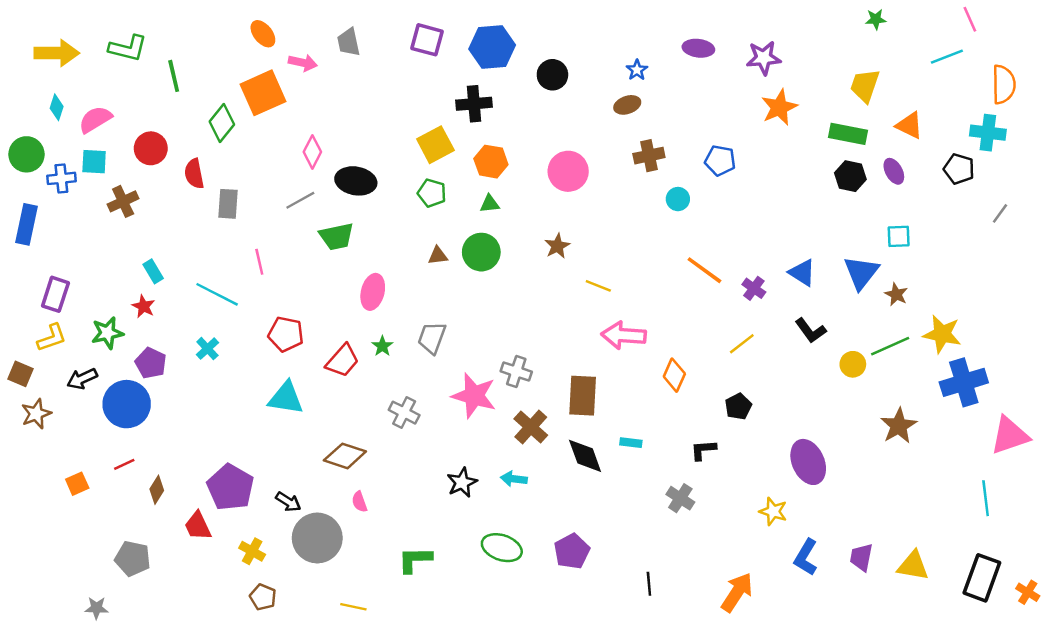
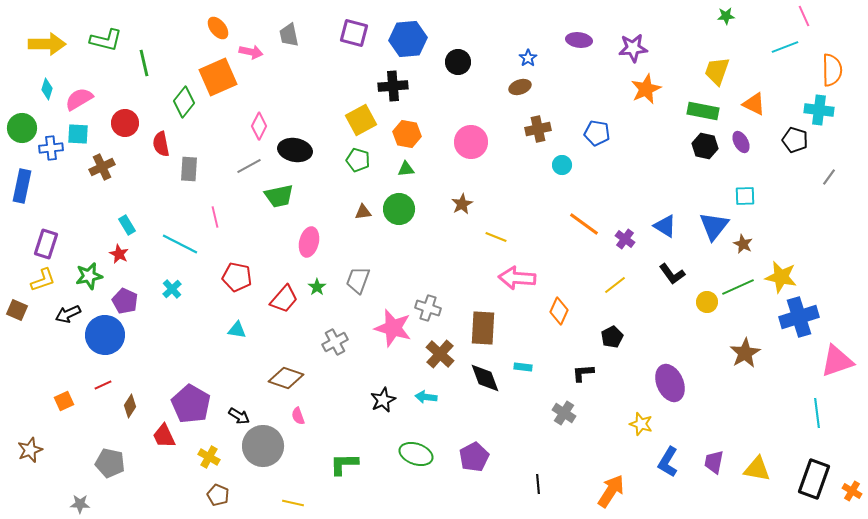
cyan triangle: (286, 398) -> (237, 330), size x0.6
gray cross: (404, 413) -> (335, 342), turned 35
brown star: (36, 414) -> (30, 450), moved

